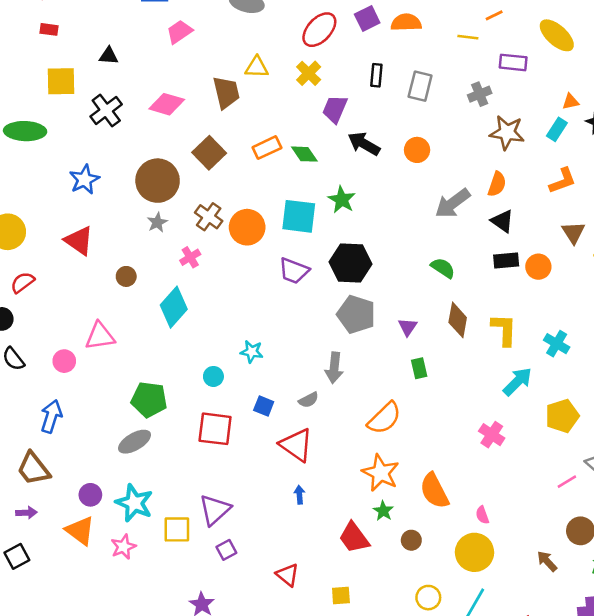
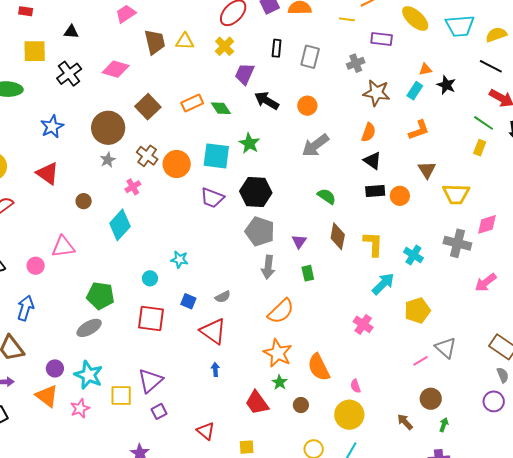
brown trapezoid: (226, 93) -> (155, 42), moved
gray arrow: (453, 203) -> (315, 145), moved
gray arrow: (334, 368) -> (268, 267), moved

